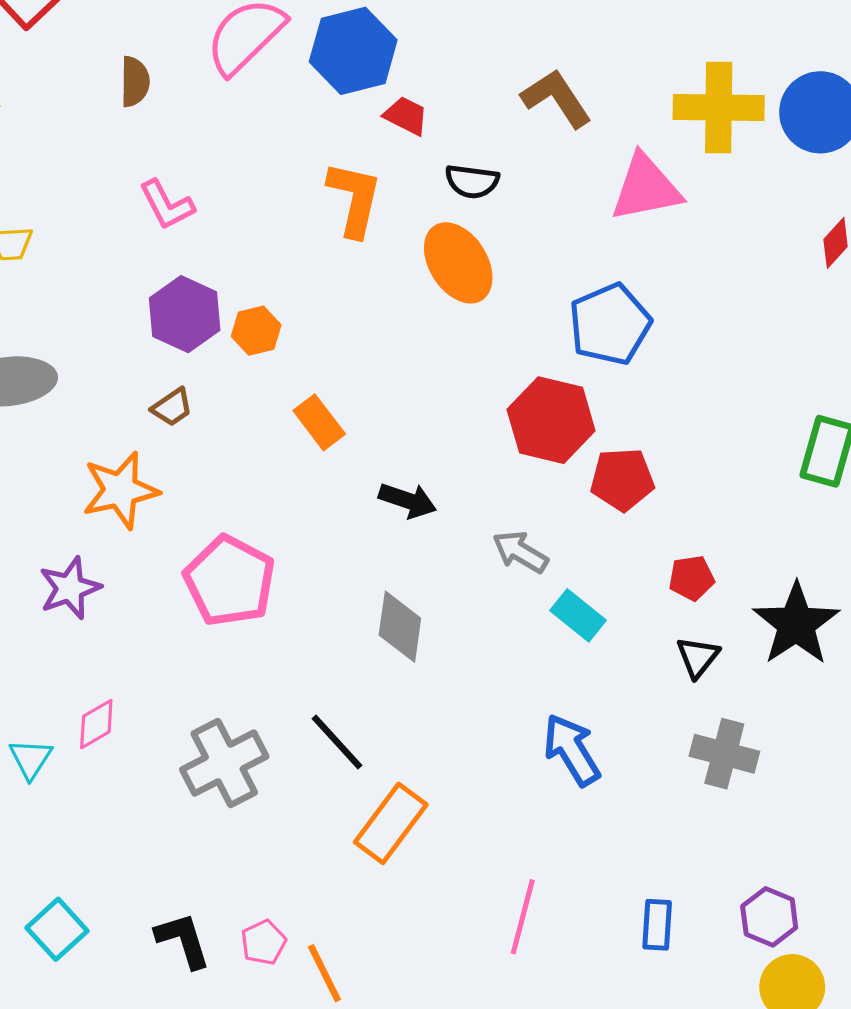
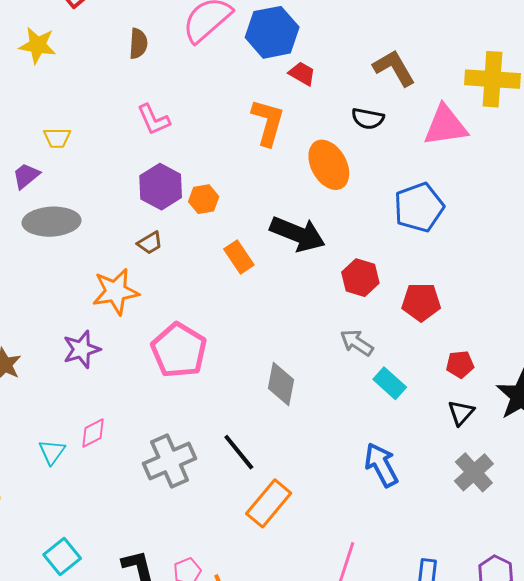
black semicircle: (472, 181) -> (368, 119), moved
red hexagon: (551, 420) -> (360, 278), moved, size x0.7
black arrow: (408, 500) -> (298, 234), moved, size x1.6
gray cross: (724, 754) -> (474, 472), turned 30

